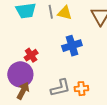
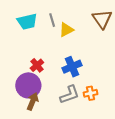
yellow triangle: (65, 13) -> (66, 30), moved, turned -35
blue cross: (72, 46) -> (72, 67), moved

